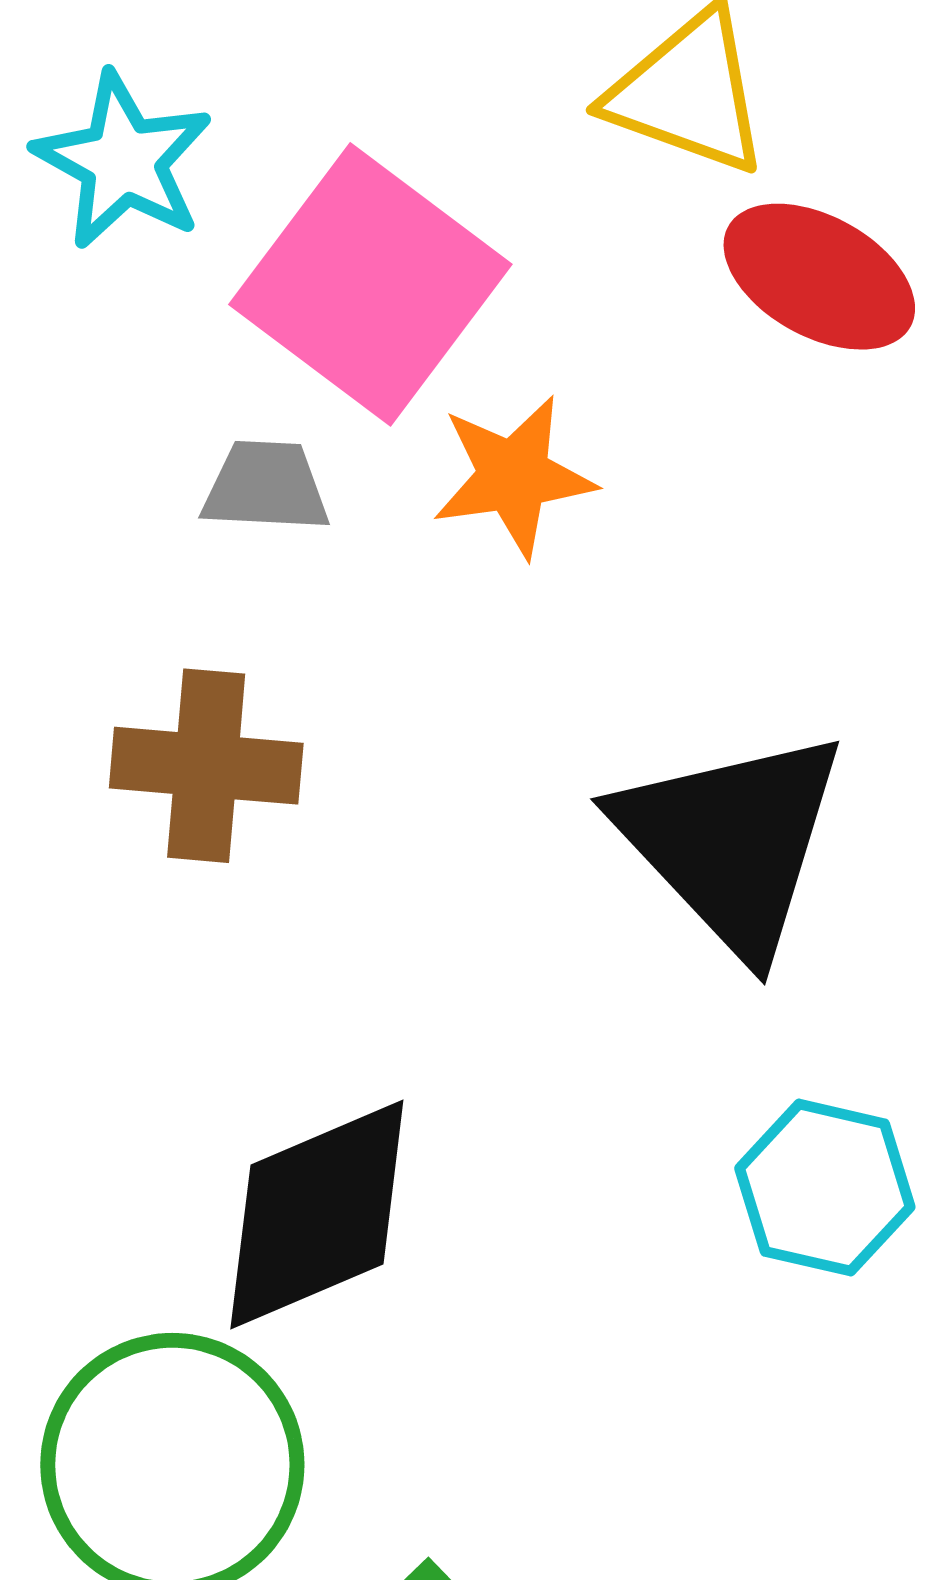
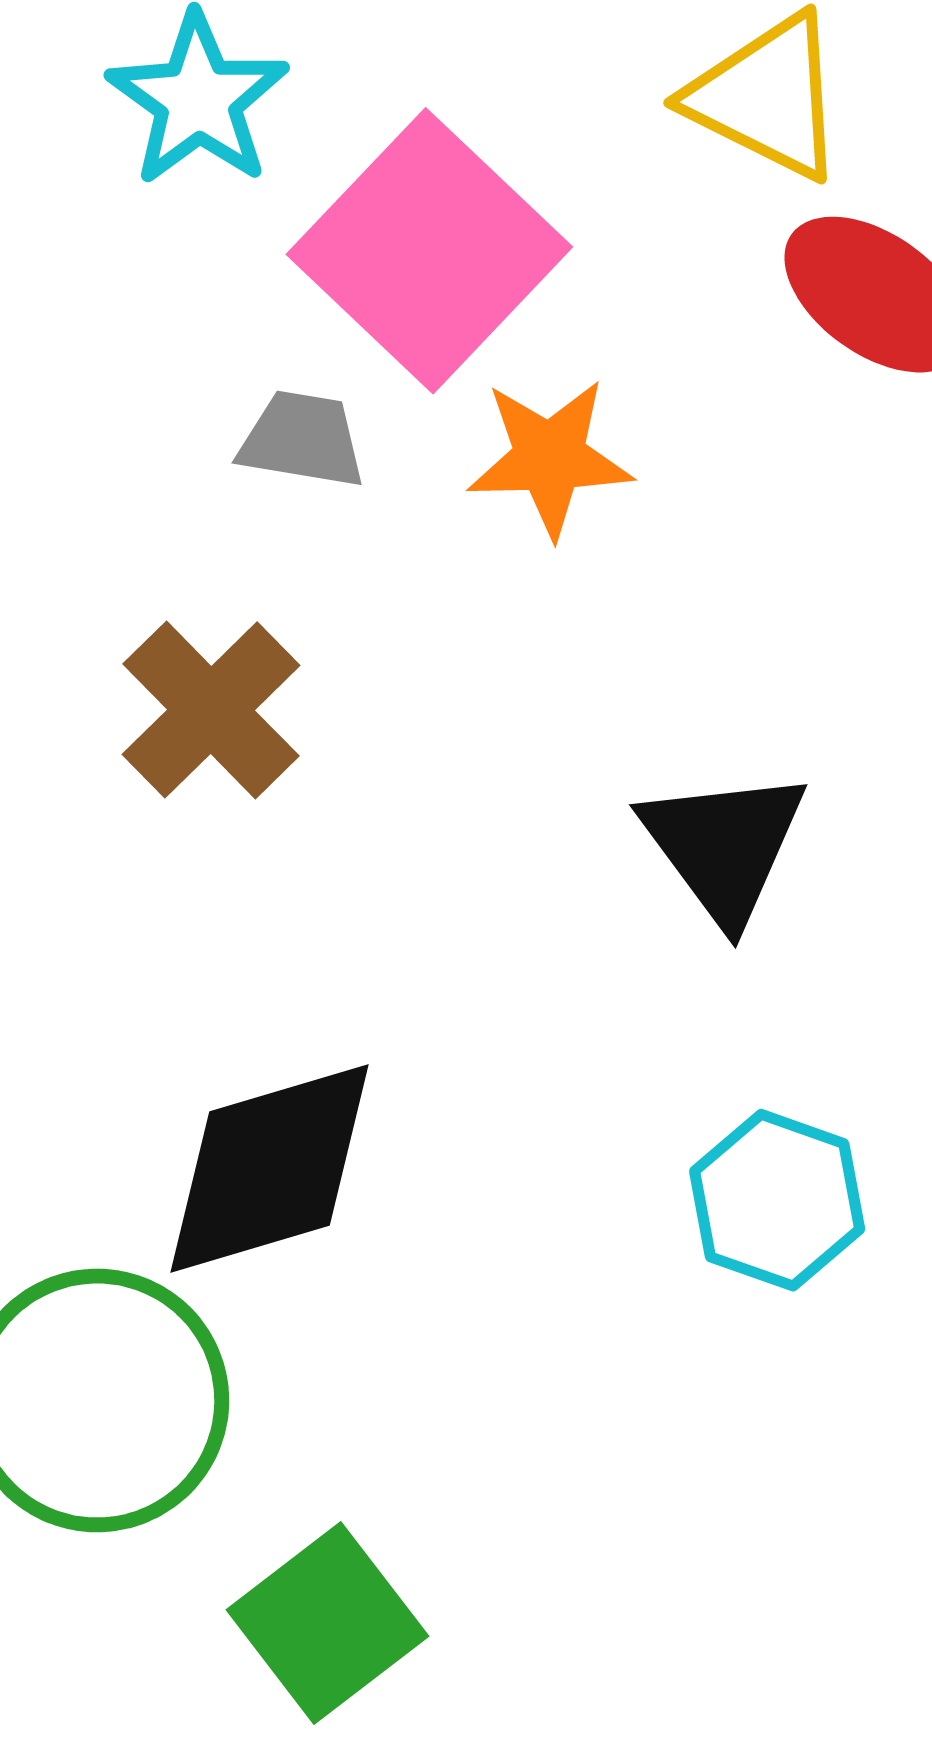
brown cross: (206, 766) -> (211, 710), turned 34
black triangle: (731, 842) -> (724, 846), size x0.7

